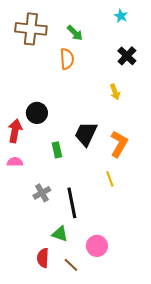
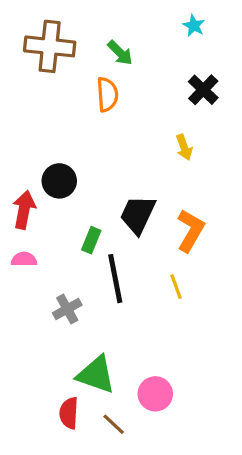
green rectangle: (57, 150) -> (91, 240), turned 35
black line: (72, 203) -> (115, 279), moved
green triangle: (60, 234) -> (96, 375), size x1.5

